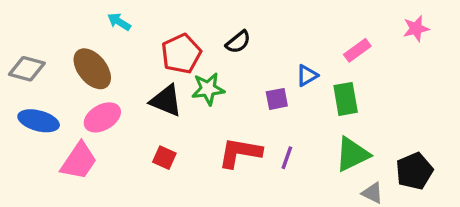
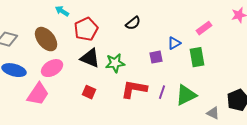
red pentagon: (181, 54) -> (86, 29), moved
green star: (208, 89) -> (115, 63), moved
green triangle: (352, 154) -> (186, 95), moved

